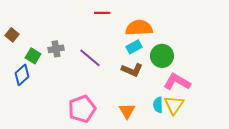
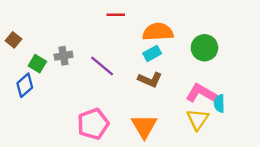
green circle: (162, 56) -> (204, 48), moved
cyan semicircle: (158, 105) -> (219, 103), moved
orange triangle: (127, 111) -> (144, 126), size x1.4

